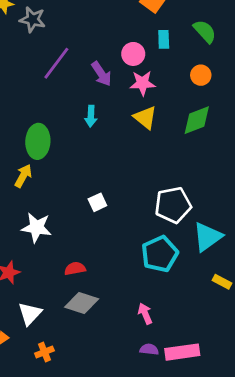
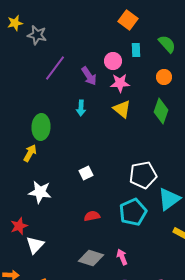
green diamond: (197, 120) -> (161, 111), turned -50
red semicircle: (75, 269) -> (92, 216), moved
gray diamond: (82, 303) -> (91, 258), moved
white triangle: (30, 314) -> (35, 245), moved

